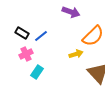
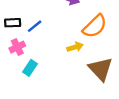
black rectangle: (22, 33) -> (13, 23), turned -32

